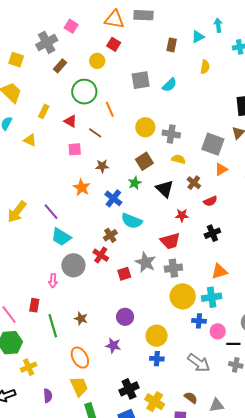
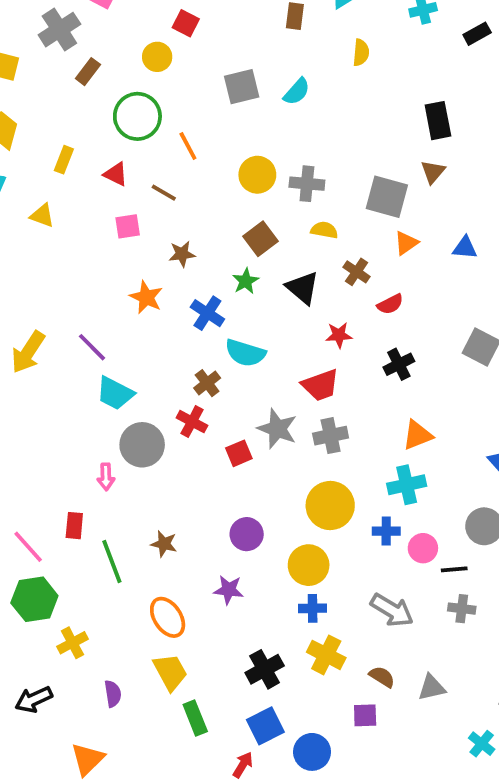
yellow circle: (183, 296) -> (330, 505), moved
yellow cross: (155, 402) -> (326, 655), moved

